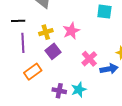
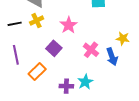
yellow cross: (46, 32) -> (37, 21), moved
purple line: (23, 43) -> (16, 55), moved
blue arrow: (109, 69) -> (112, 57), turned 90

